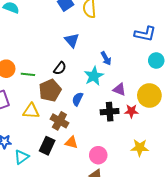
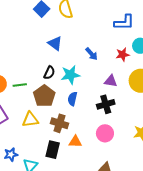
cyan star: (94, 76) -> (70, 75), moved, turned 30
red star: (131, 111) -> (123, 55), moved
pink circle: (98, 155) -> (105, 133), moved

